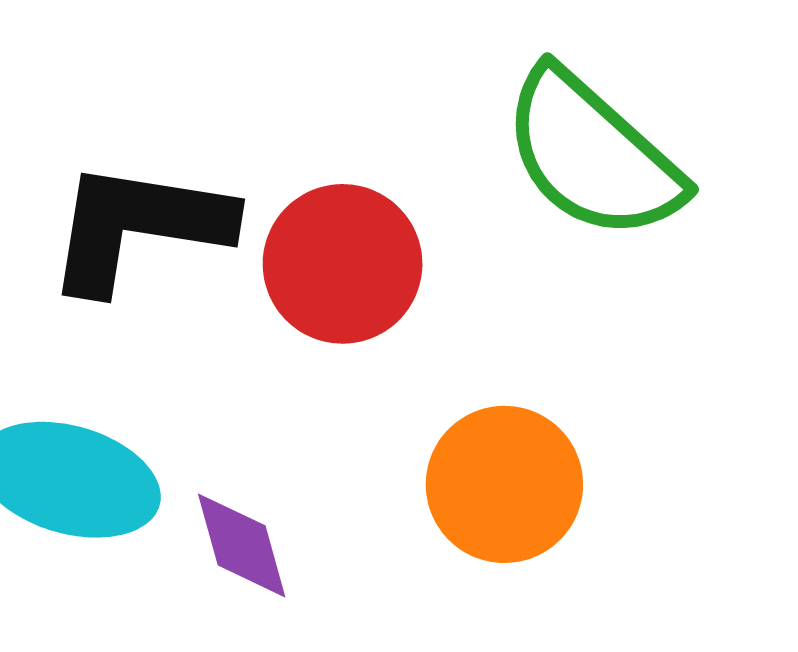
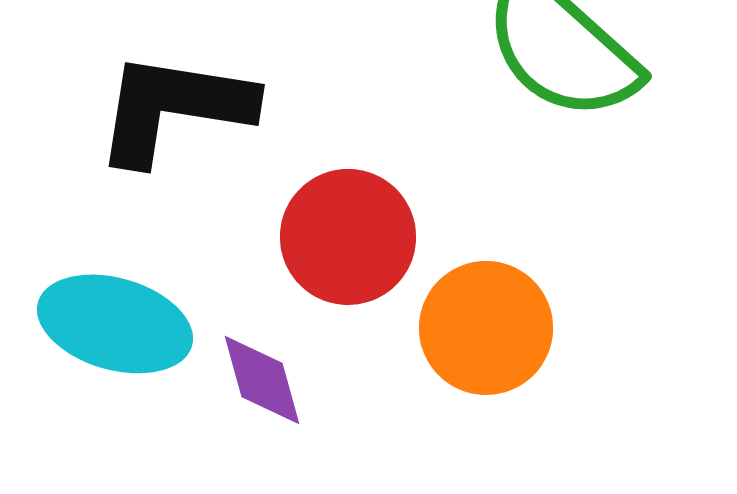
red circle: (343, 264) -> (348, 237), moved

